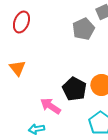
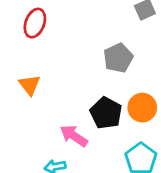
gray pentagon: (83, 29) -> (118, 58), moved

